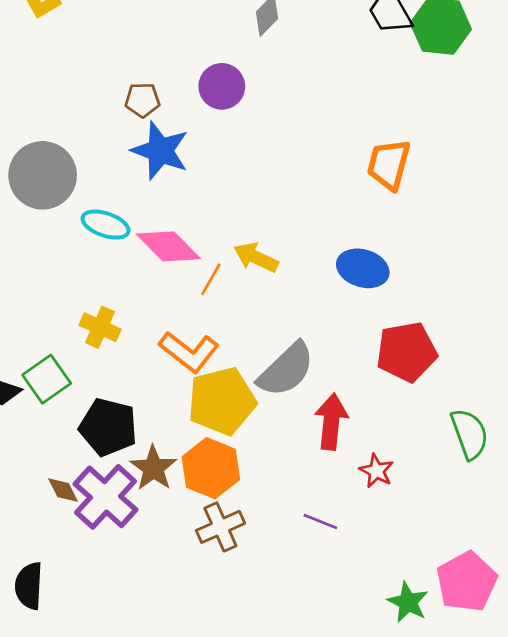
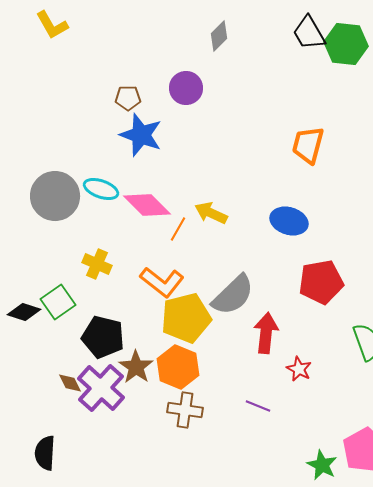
gray circle: (43, 175) -> (55, 196), moved
brown cross: (220, 527) -> (185, 410), turned 32

